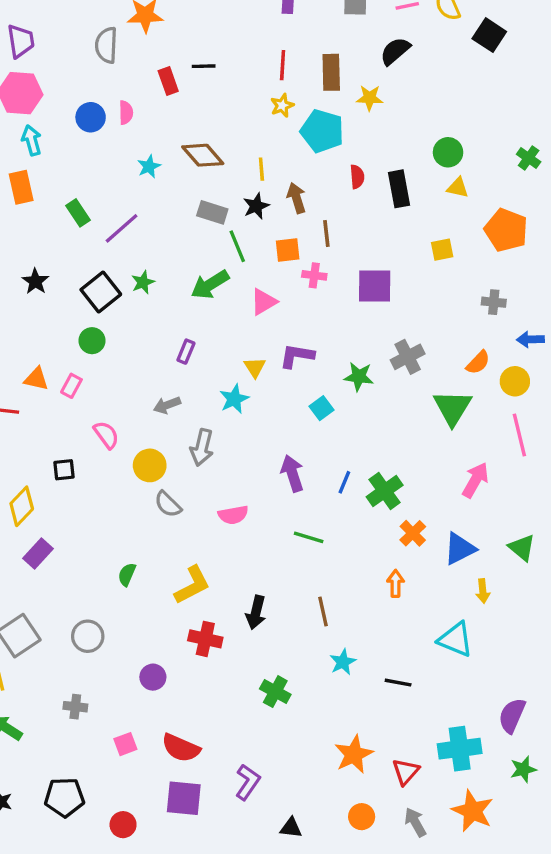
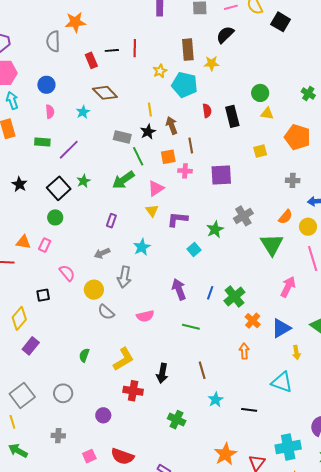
red line: (283, 65) -> (135, 48), moved
pink semicircle: (126, 113) -> (50, 112), moved
brown diamond: (203, 155) -> (105, 93), moved
green rectangle: (78, 213) -> (42, 142), turned -49
yellow triangle: (255, 367) -> (152, 211), moved
green star: (359, 377) -> (215, 229), turned -30

